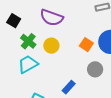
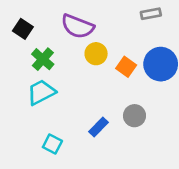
yellow circle: (51, 46) -> (96, 54), moved
gray circle: (95, 69) -> (134, 116), moved

